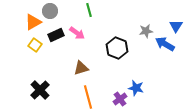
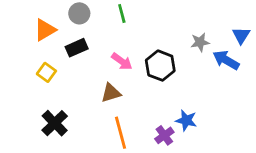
gray circle: (50, 11) -> (79, 13), moved
pink arrow: (77, 33) -> (122, 61), moved
yellow square: (35, 45) -> (46, 72), moved

